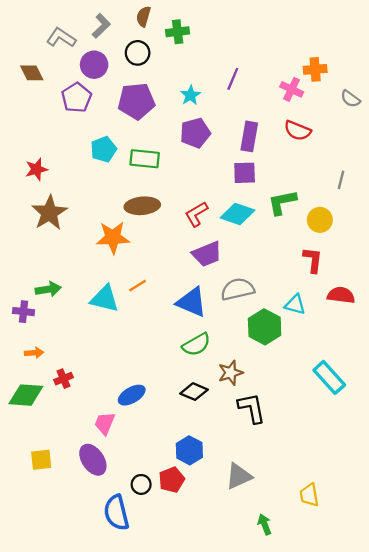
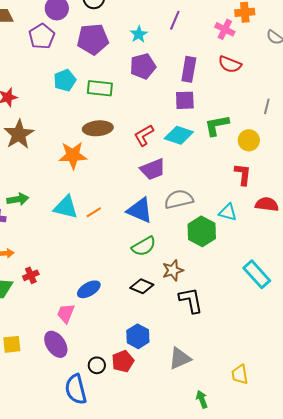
orange line: (138, 286) -> (94, 212), moved

